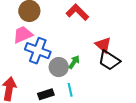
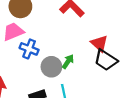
blue cross: (38, 51) -> (29, 49), size x0.7

